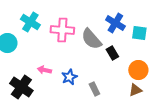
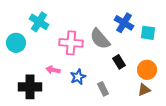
pink cross: (62, 30) -> (71, 43), moved
black rectangle: (112, 53) -> (119, 62), moved
black cross: (21, 87) -> (30, 87), turned -35

